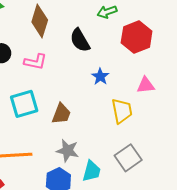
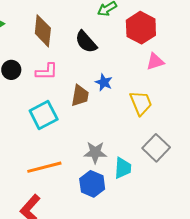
blue star: (100, 77) -> (104, 82), moved
pink triangle: (146, 85) -> (155, 62), moved
brown trapezoid: (61, 114) -> (80, 96), moved

